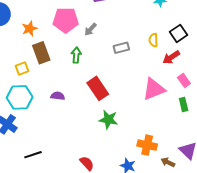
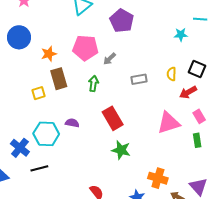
black square: (178, 33) -> (197, 69), turned -36
cyan hexagon: (20, 97) -> (46, 134), moved
black line: (33, 155) -> (39, 168), moved

